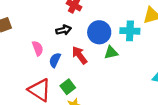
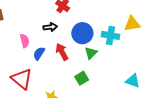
green triangle: (111, 53) -> (91, 53), turned -40
green square: (68, 87) -> (82, 78), moved

